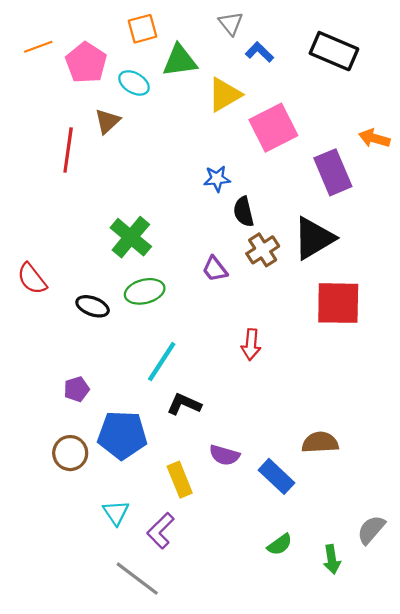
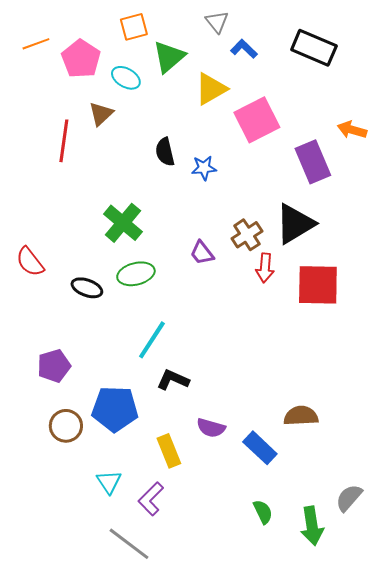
green triangle: (180, 61) -> (169, 57), turned -33
black semicircle: (244, 212) -> (165, 152), moved
red arrow: (251, 345) -> (265, 268), moved
purple pentagon: (77, 389) -> (54, 366), moved, size x1.4
green semicircle: (280, 545) -> (263, 512), turned -80
green arrow: (332, 559) -> (312, 526), size x1.4

